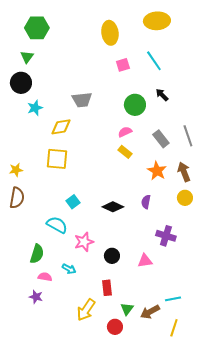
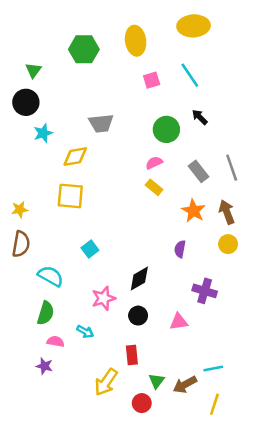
green hexagon: (37, 28) -> (84, 49), moved
black diamond: (113, 207) -> (139, 279), moved, turned -55
cyan semicircle: (57, 225) -> (51, 276), moved

